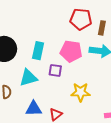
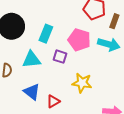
blue triangle: (34, 109) -> (32, 92), turned 30

